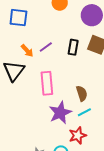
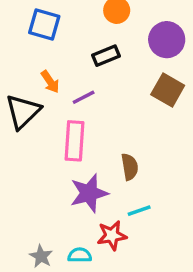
purple line: (46, 47) -> (84, 97), moved
black rectangle: (73, 47) -> (106, 56), moved, turned 49
cyan line: (84, 112) -> (139, 211), moved

